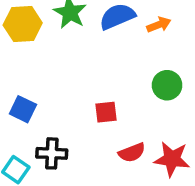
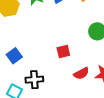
blue square: (23, 109) -> (14, 56), turned 35

